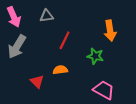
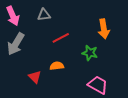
red line: (65, 40) -> (61, 38), turned 36

